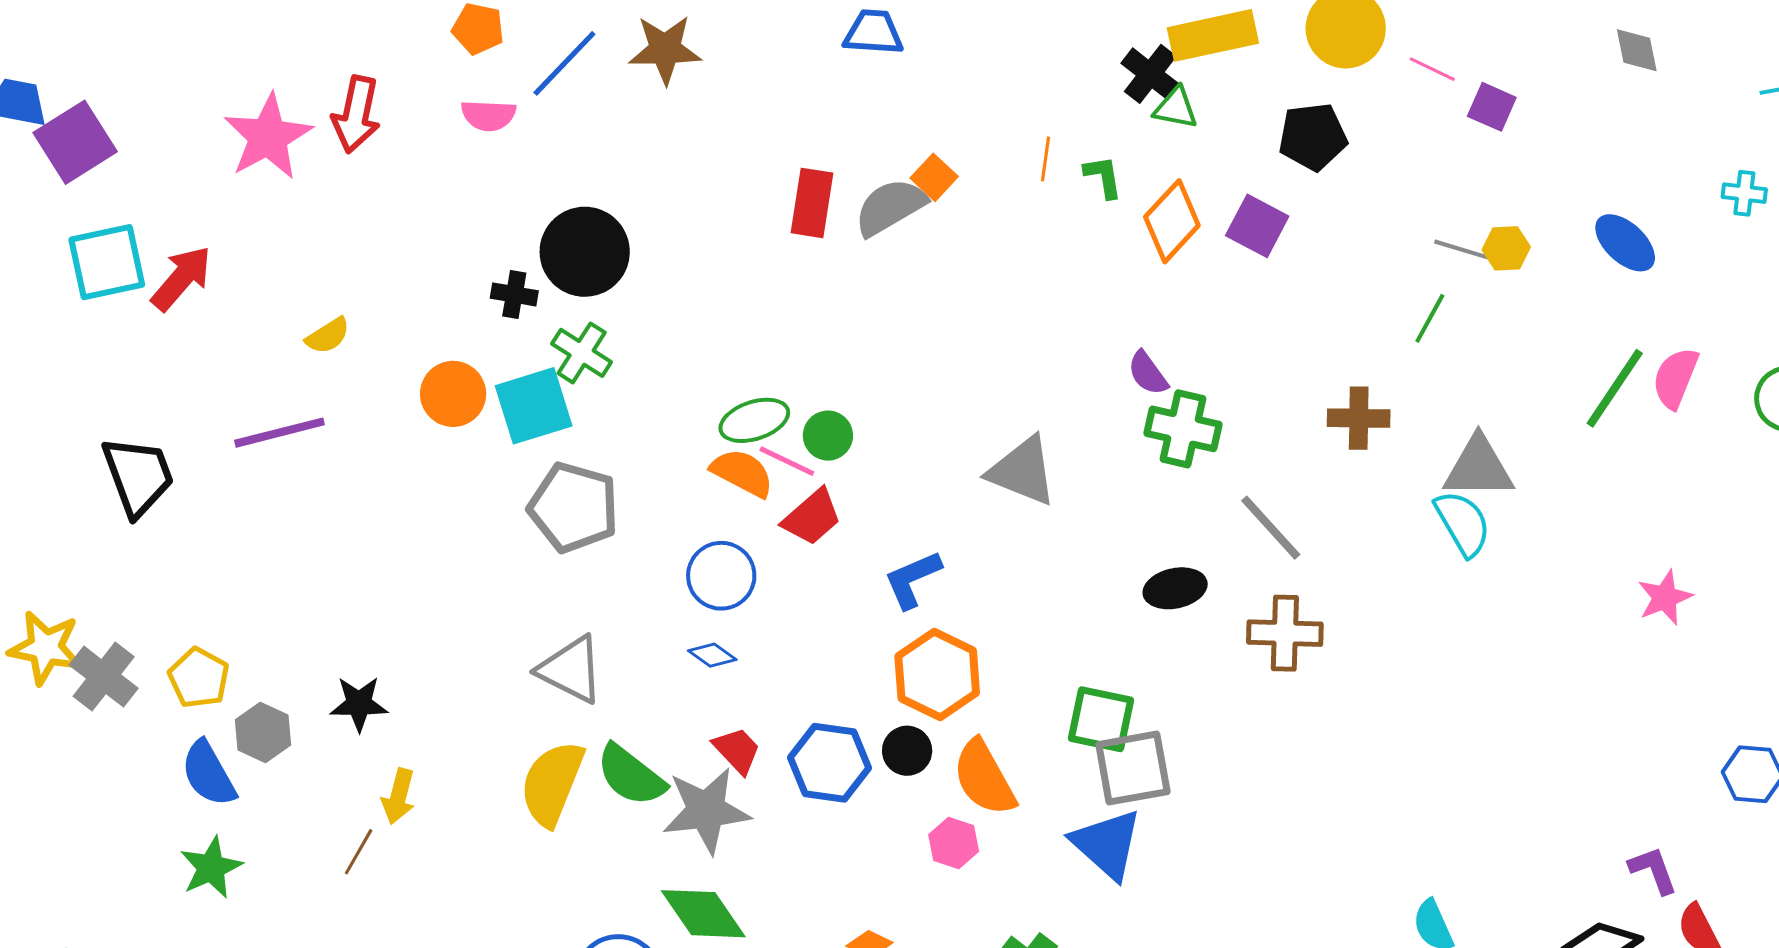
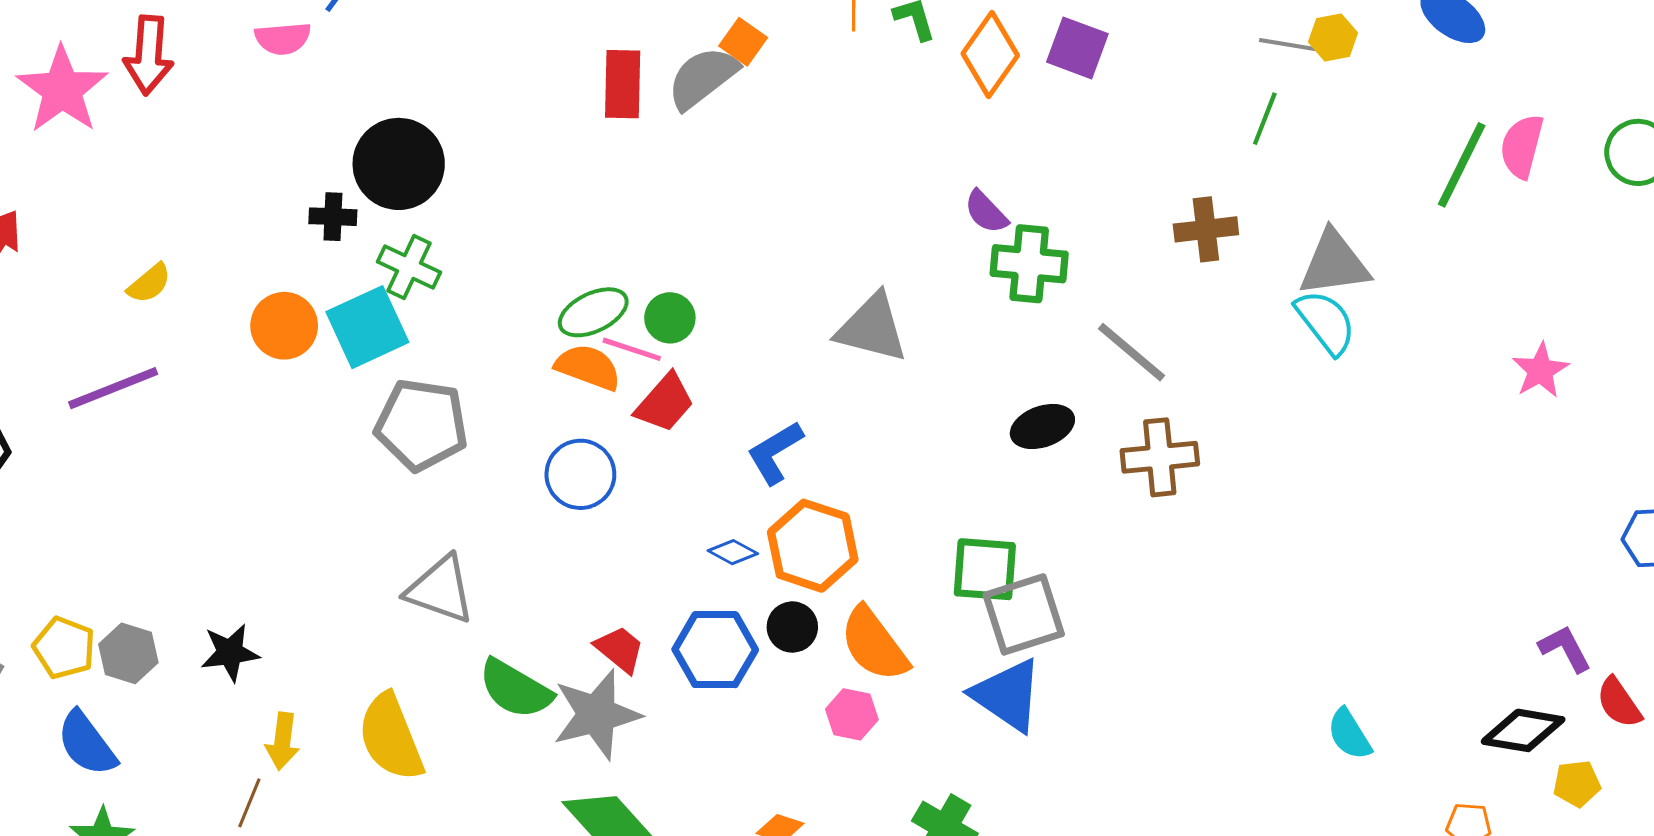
blue diamond: (712, 655) -> (733, 552), moved
gray hexagon: (263, 732) -> (128, 653), moved
yellow semicircle: (552, 783) -> (391, 737), moved, turned -36

